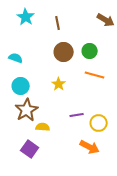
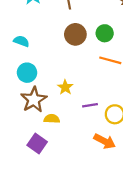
yellow star: (59, 84) -> (65, 87), moved

